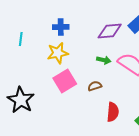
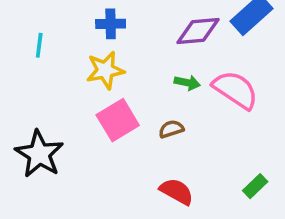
red semicircle: (113, 112) -> (177, 191), moved, turned -66

